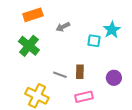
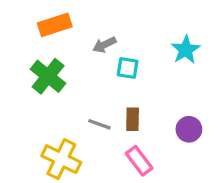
cyan square: (94, 41) -> (128, 68), moved
pink rectangle: (84, 97) -> (139, 161), turned 66

